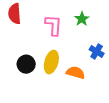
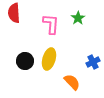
blue cross: (97, 52) -> (93, 62), moved, turned 32
orange semicircle: (76, 73) -> (72, 82), moved, turned 30

